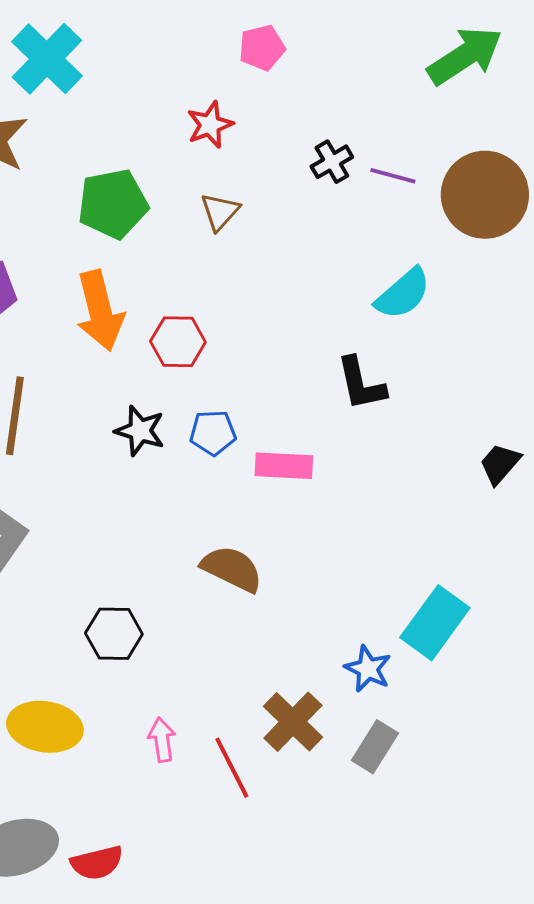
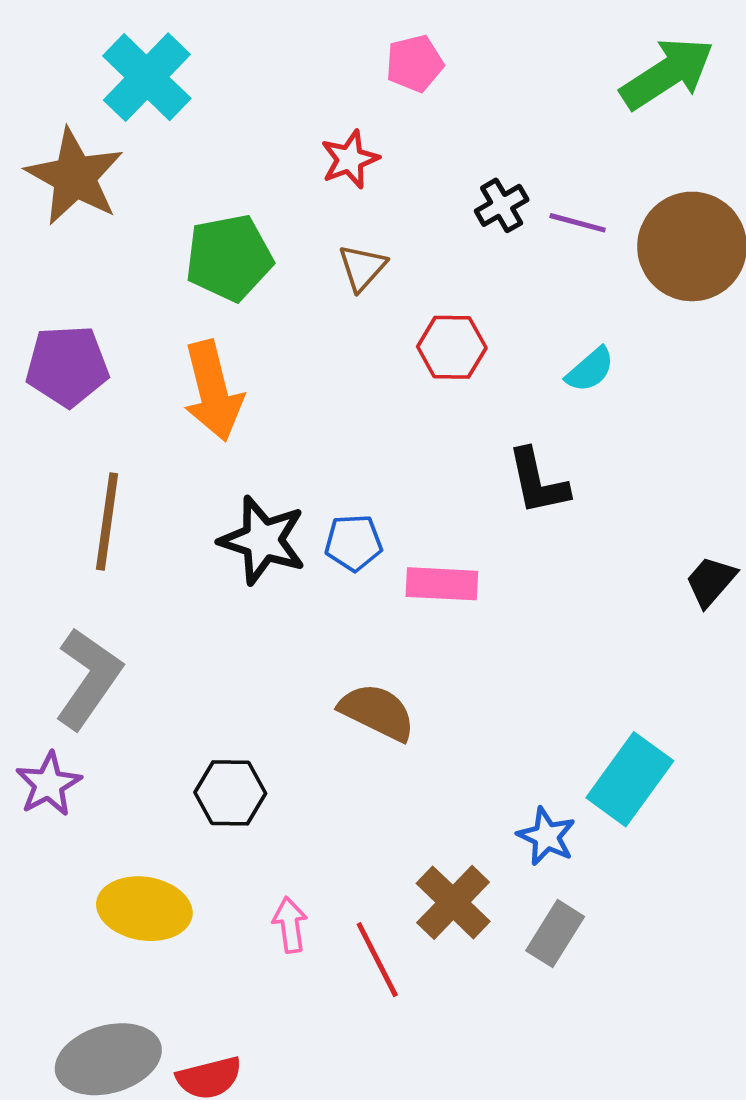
cyan semicircle: (403, 294) -> (590, 370), size x0.7
red hexagon: (178, 342) -> (452, 347), moved
black star: (140, 431) -> (263, 540), size x1.4

